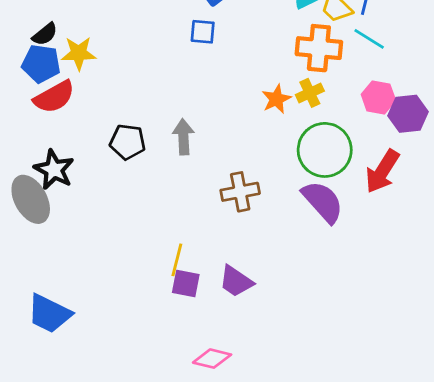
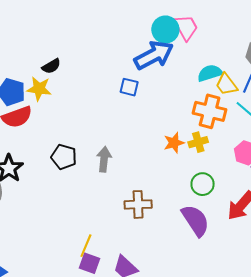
black semicircle: (45, 34) -> (51, 66), moved
green circle: (325, 150) -> (203, 184), size x0.6

